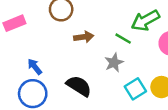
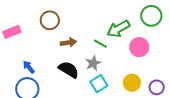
black semicircle: (79, 86) -> (69, 70), moved
cyan square: (135, 89) -> (99, 84), moved

